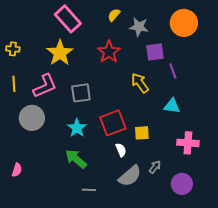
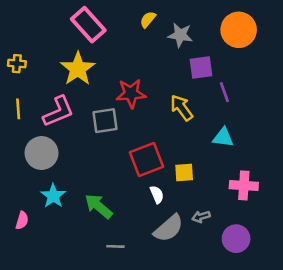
red star: (109, 52) -> (131, 93), moved, turned 30
cyan star: (77, 128) -> (53, 196), moved
gray arrow: (155, 167) -> (201, 217), turned -144

